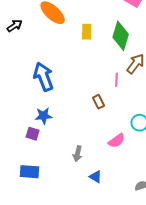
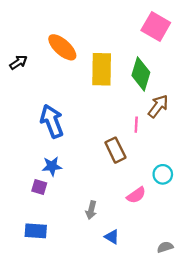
yellow rectangle: (87, 32) -> (102, 69), size x1.8
brown rectangle: (99, 102) -> (115, 150), size x1.5

